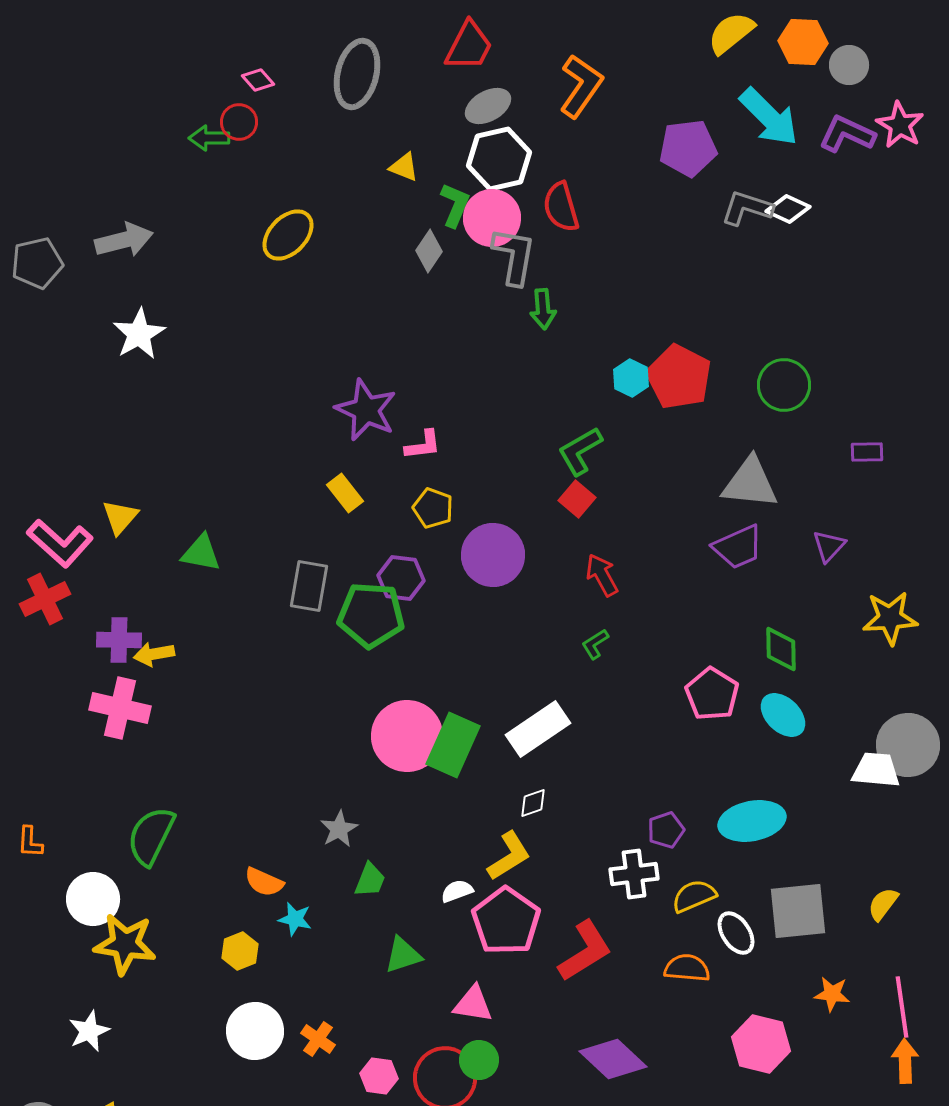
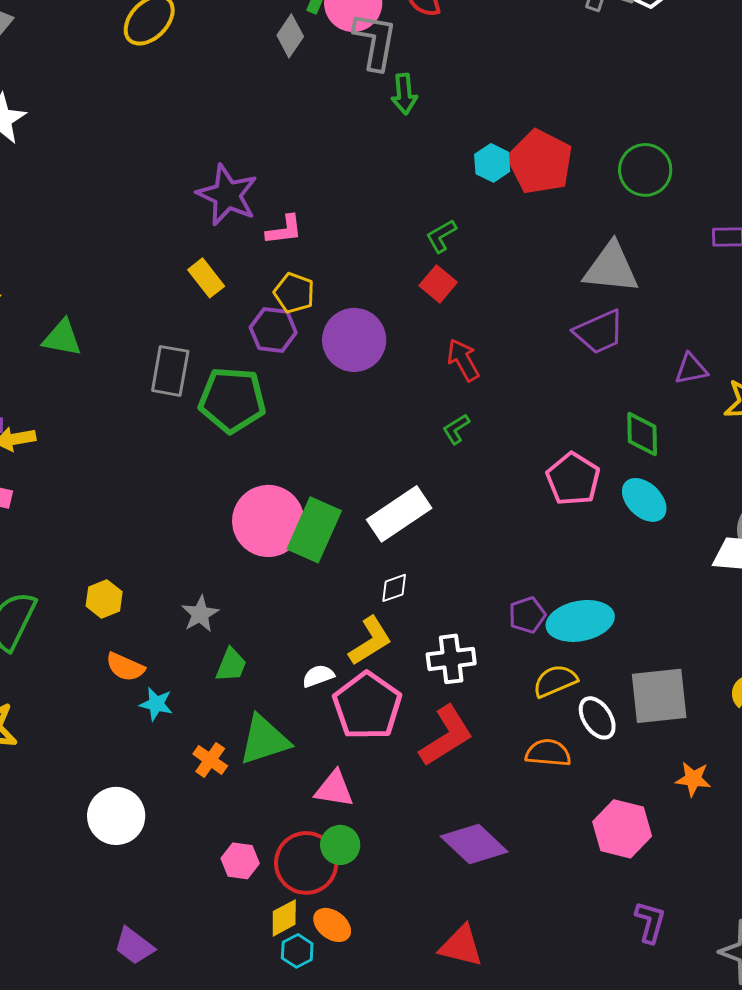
green L-shape: (580, 451) -> (441, 236), size x0.7
purple triangle: (829, 546) -> (691, 369), moved, turned 36
purple hexagon: (401, 578) -> (273, 330), moved
cyan ellipse: (752, 821) -> (580, 621), moved
white cross: (634, 874) -> (451, 659), moved
yellow hexagon: (240, 951) -> (104, 599), moved
green triangle: (403, 955) -> (264, 740), size x1.4
orange cross: (318, 1039) -> (210, 760), moved

